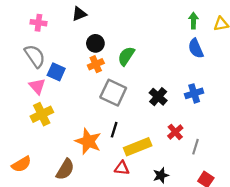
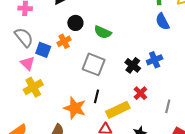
green semicircle: (126, 56) -> (103, 32), turned -96
orange cross: (96, 64) -> (64, 41), moved
blue cross: (194, 93) -> (155, 60), moved
red cross: (175, 132) -> (140, 93), moved

